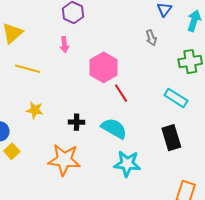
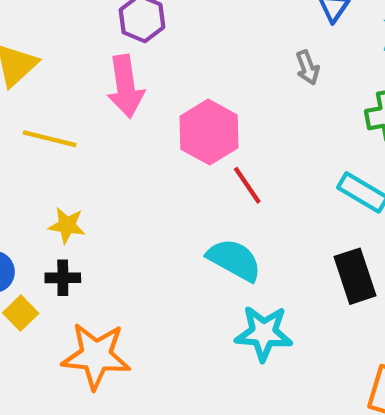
pink arrow: (64, 45) -> (126, 86), size x1.8
black cross: (77, 122) -> (63, 278), moved
orange star: (64, 160) -> (96, 356), moved

